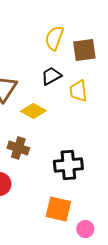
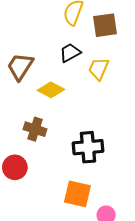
yellow trapezoid: (78, 91) -> (99, 69), turned 30

